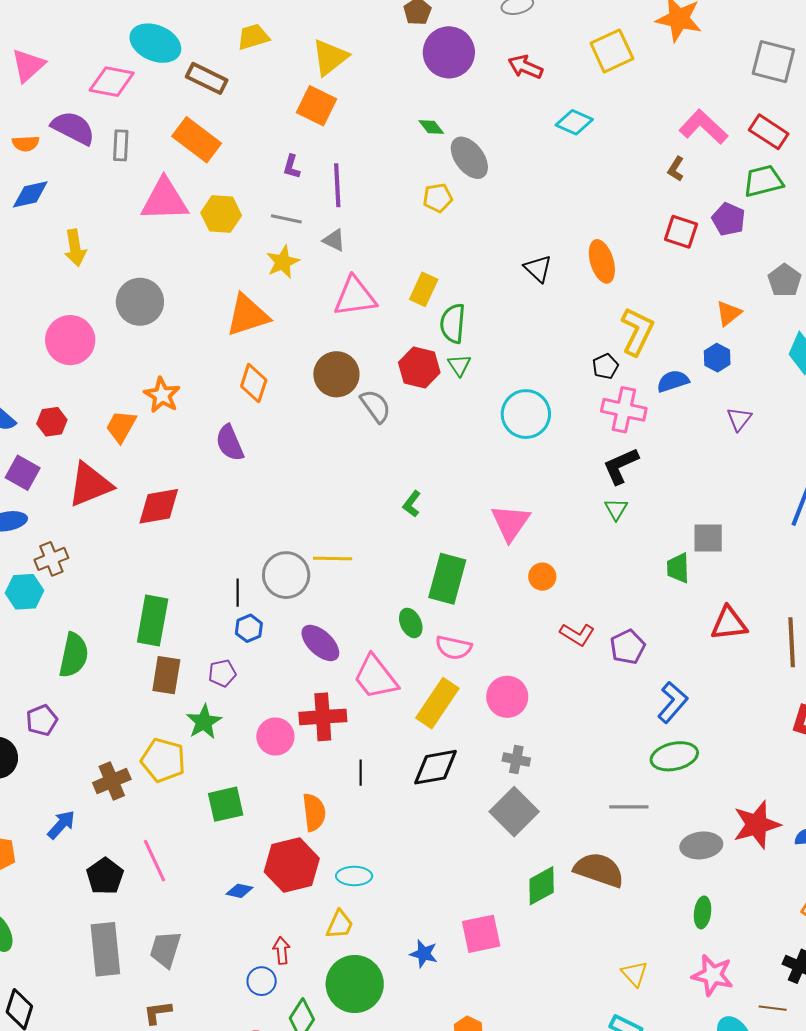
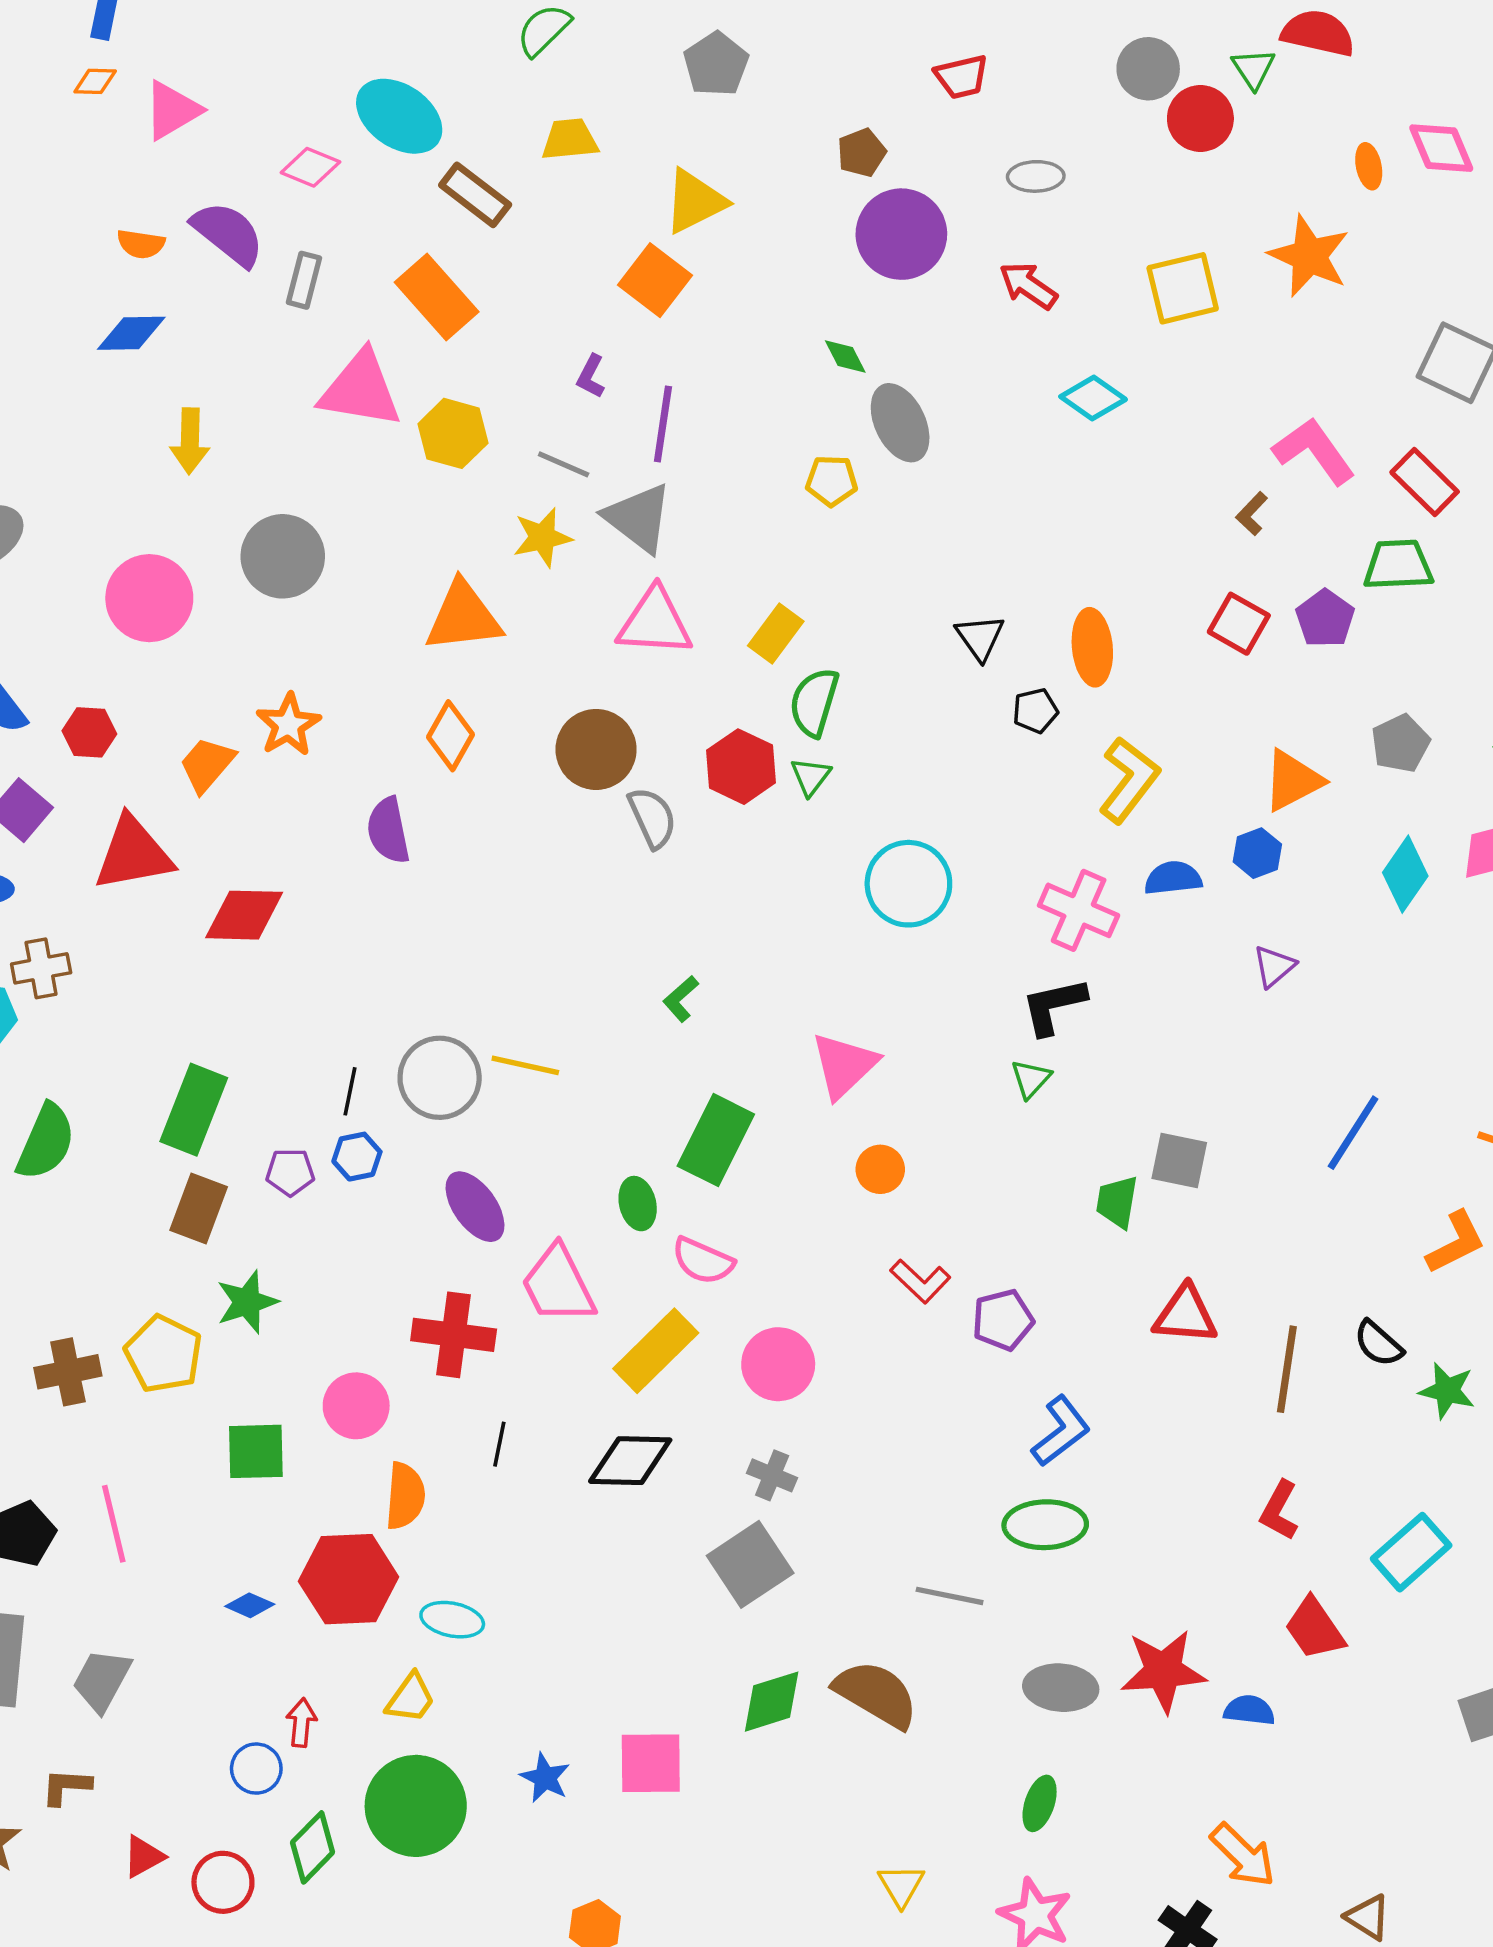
pink diamond: (112, 82) -> (310, 167), size x0.7
gray triangle: (334, 240) -> (638, 518), size x1.8
orange triangle: (729, 313) -> (1293, 781), size x1.4
black pentagon: (605, 366) -> (1035, 711), moved
purple pentagon: (222, 673) -> (290, 1172), moved
pink circle: (275, 737) -> (356, 1406), moved

